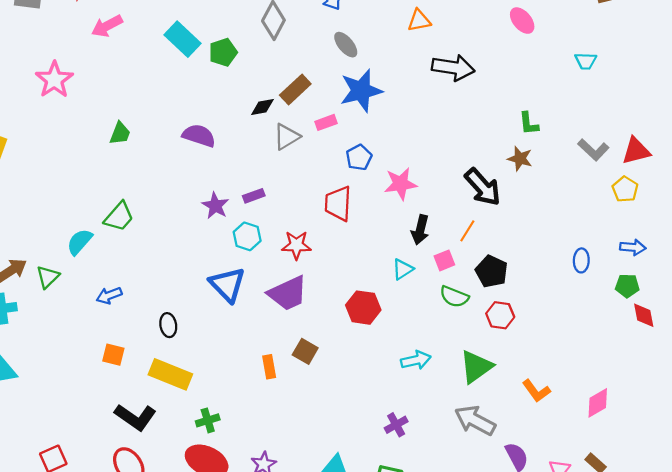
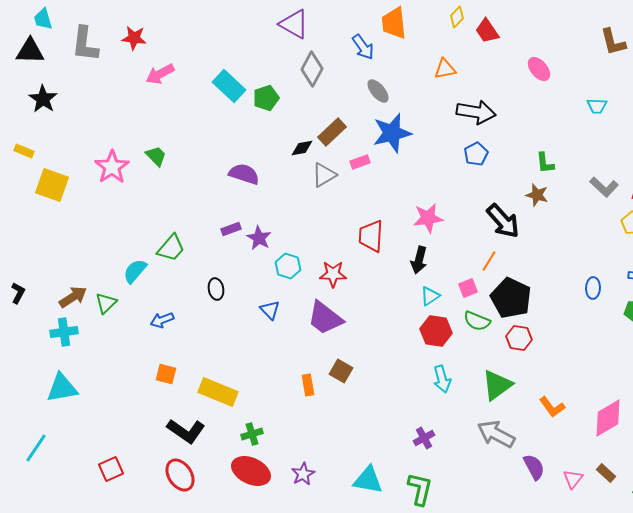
pink star: (54, 80) -> (112, 167), moved
green trapezoid: (120, 133) -> (156, 156), moved, turned -65
blue pentagon: (359, 157) -> (476, 154), moved
purple rectangle: (254, 196) -> (231, 229), moved
black arrow: (420, 230) -> (419, 260), moved
black pentagon: (491, 271) -> (511, 298), size x1.4
blue triangle: (227, 285) -> (270, 310), size x0.6
purple trapezoid: (288, 293) -> (325, 318), turned 63
red hexagon: (363, 308) -> (436, 331), moved
black ellipse: (168, 325) -> (216, 289), moved
cyan arrow: (416, 360) -> (442, 379), turned 88
pink diamond: (598, 403) -> (608, 418), size x1.4

